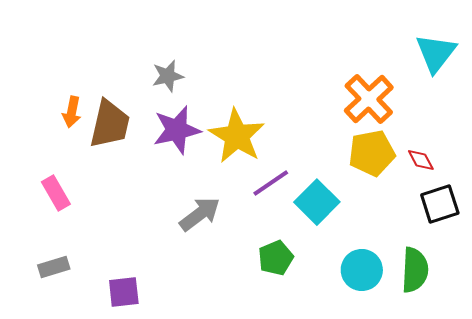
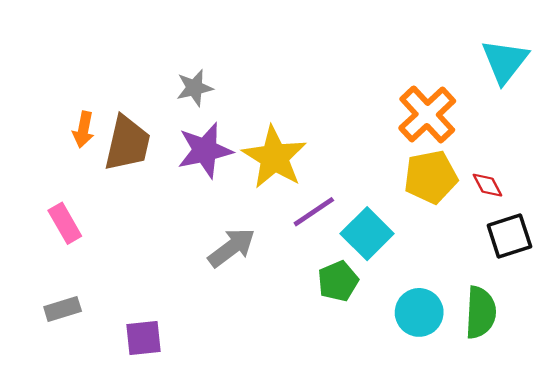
green pentagon: (276, 258) -> (338, 281), moved

